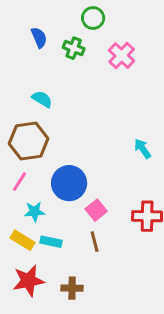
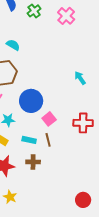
green cross: (74, 48) -> (34, 11), turned 32
cyan rectangle: (51, 242) -> (29, 140), moved
brown cross: (72, 288) -> (33, 162), moved

